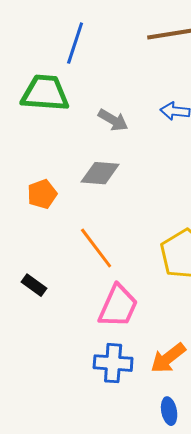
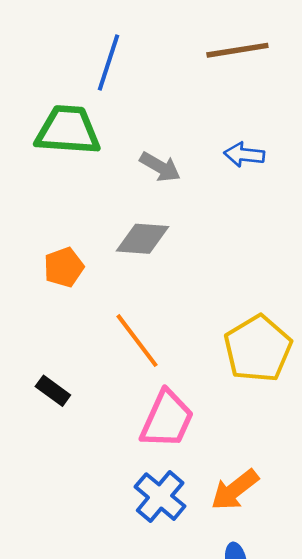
blue cross: (113, 363) -> (160, 497), turned 36

